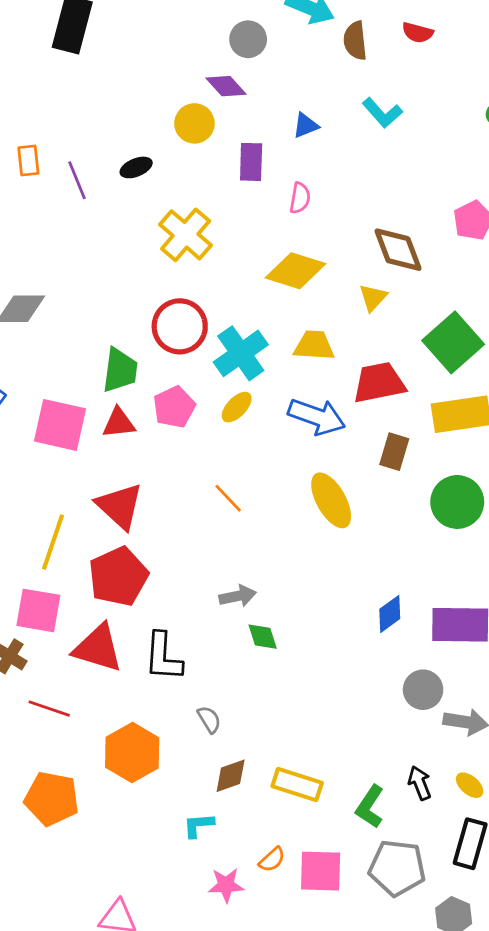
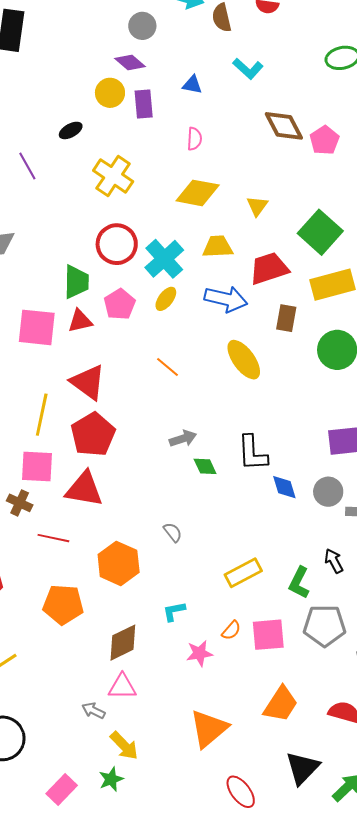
blue triangle: (306, 125) -> (192, 85), turned 40
purple rectangle: (251, 162) -> (144, 104), moved
purple line: (77, 180) -> (27, 166), moved
brown diamond: (398, 250) -> (284, 126), moved
blue diamond: (390, 614) -> (284, 487), moved, turned -64
black L-shape: (163, 657) -> (253, 453), moved
brown diamond: (231, 776) -> (123, 643), moved, size x1.4
yellow rectangle: (297, 785) -> (243, 573), turned -39

